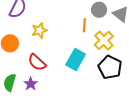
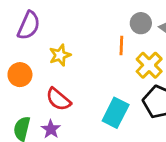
cyan rectangle: (76, 60) -> (116, 113), moved

